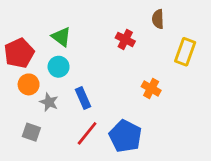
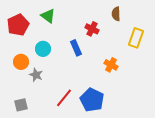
green triangle: (61, 37) -> (48, 16), moved
red pentagon: (19, 53) -> (18, 25), moved
blue rectangle: (83, 98) -> (76, 48), moved
gray square: (31, 132) -> (21, 105), moved, turned -32

